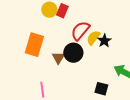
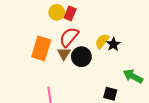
red semicircle: (80, 31) -> (69, 37), moved
brown triangle: (58, 58) -> (64, 54), moved

